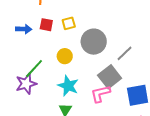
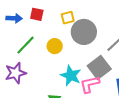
yellow square: (69, 23) -> (68, 18), moved
green line: (34, 69) -> (26, 45), moved
cyan star: (68, 86) -> (71, 76), moved

